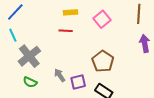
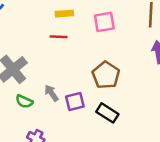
pink square: (102, 19) -> (104, 22), turned 30
green semicircle: (30, 82) -> (24, 101), moved

